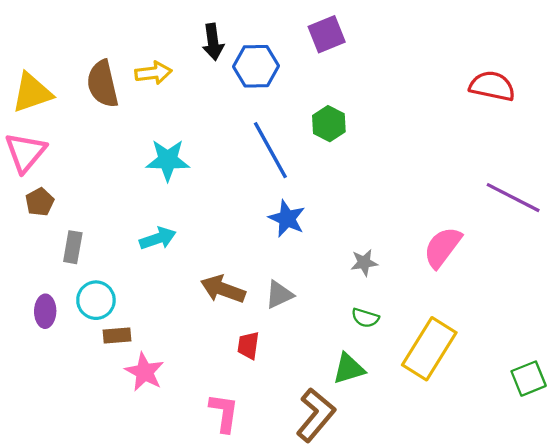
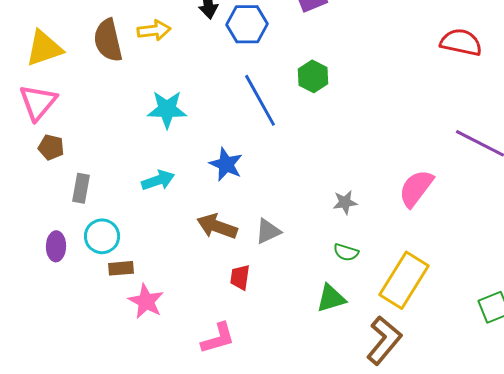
brown pentagon: (40, 202) -> (51, 147), turned -30
blue star: (287, 219) -> (226, 164), moved
pink L-shape: (224, 413) -> (218, 338), turned 66
brown L-shape: (316, 415) -> (384, 340), moved

